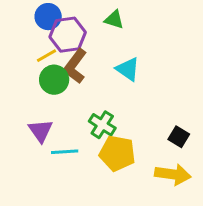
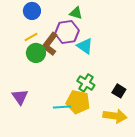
purple hexagon: (68, 35) -> (67, 32), moved
green cross: (102, 125) -> (86, 83), moved
purple triangle: (41, 131) -> (20, 97), moved
cyan line: (65, 152) -> (62, 107), moved

